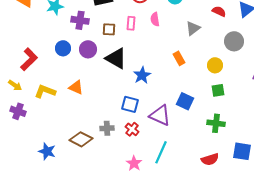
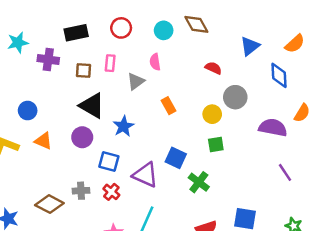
red semicircle: (219, 11) -> (213, 68), moved
pink semicircle: (155, 19) -> (155, 62), moved
gray triangle: (193, 28) -> (136, 81), moved
gray circle: (234, 41) -> (235, 97), moved
blue circle: (63, 48) -> (28, 111), moved
purple circle: (88, 49) -> (82, 137), moved
green cross: (216, 123) -> (199, 182), moved, turned 30

